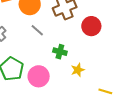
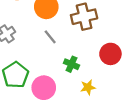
red circle: (91, 26) -> (110, 54), moved

